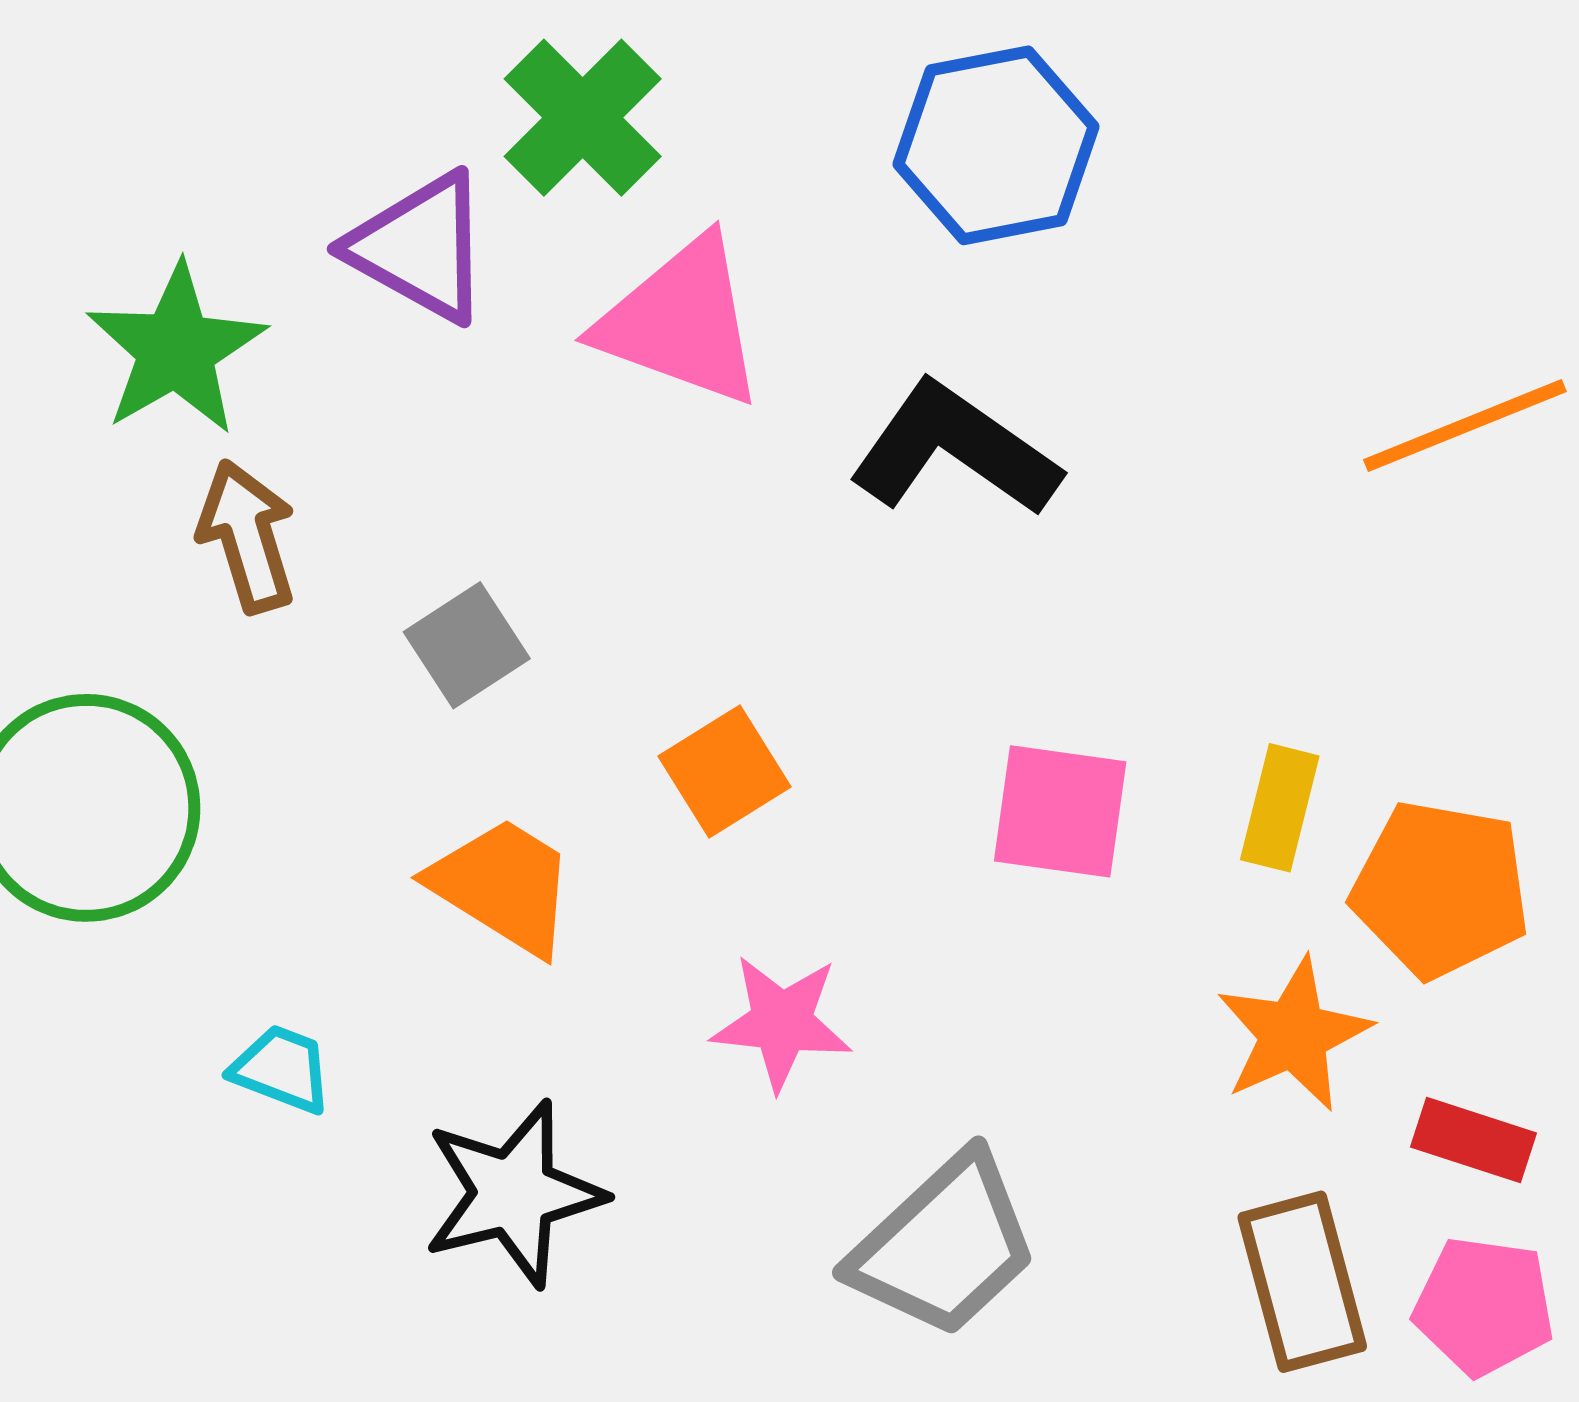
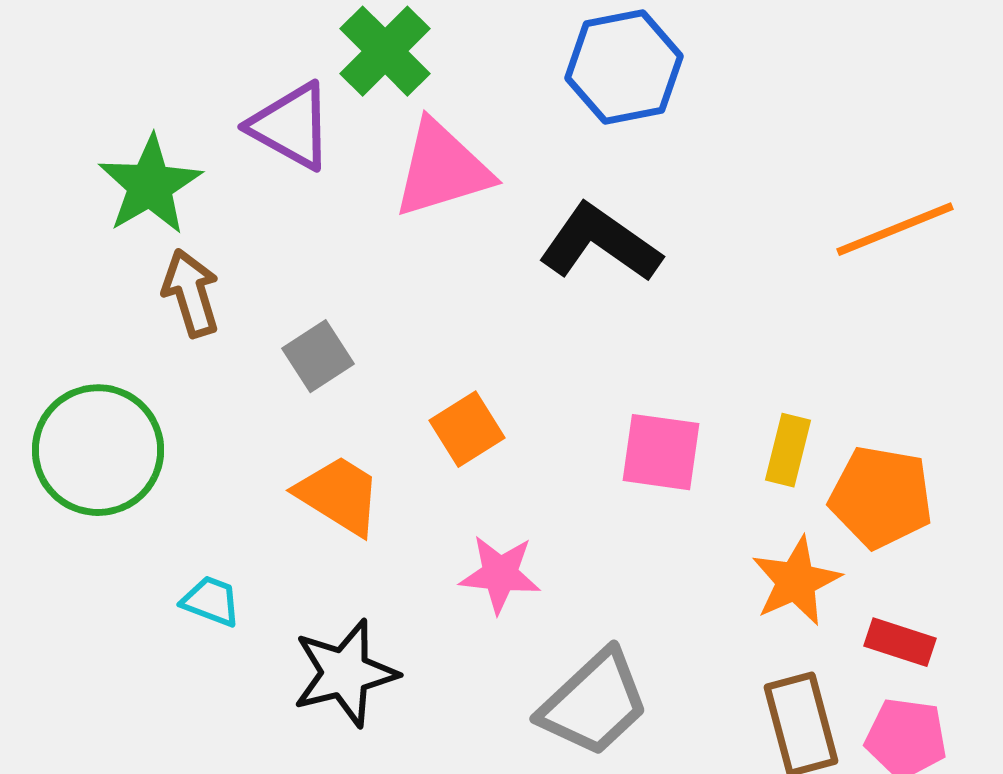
pink triangle: (681, 322) -> (442, 169), turned -37

